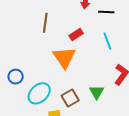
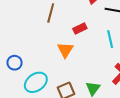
orange triangle: (64, 57) -> (65, 50), size x0.7

